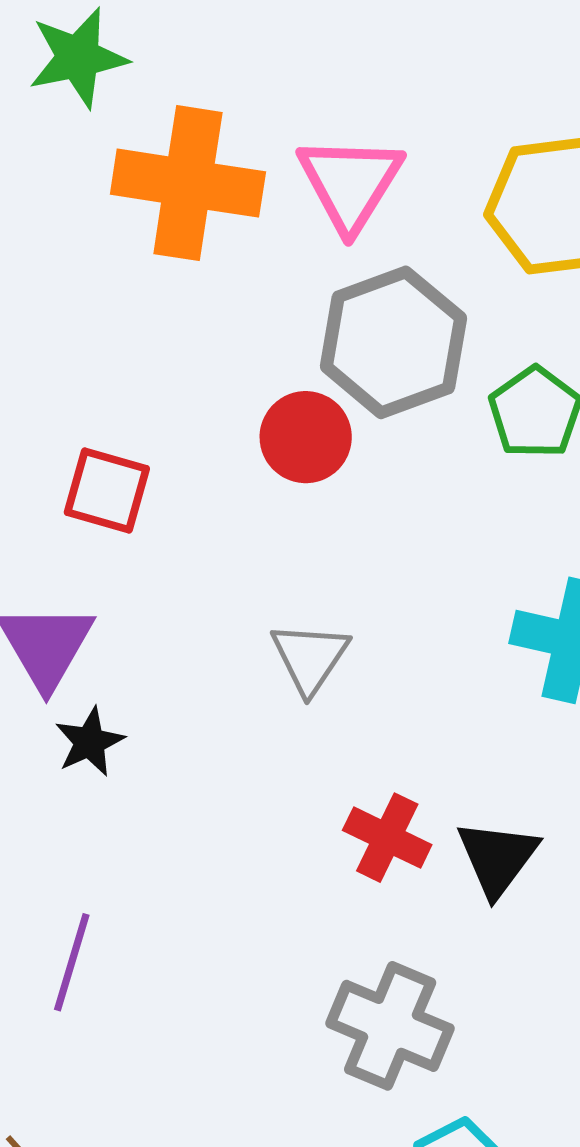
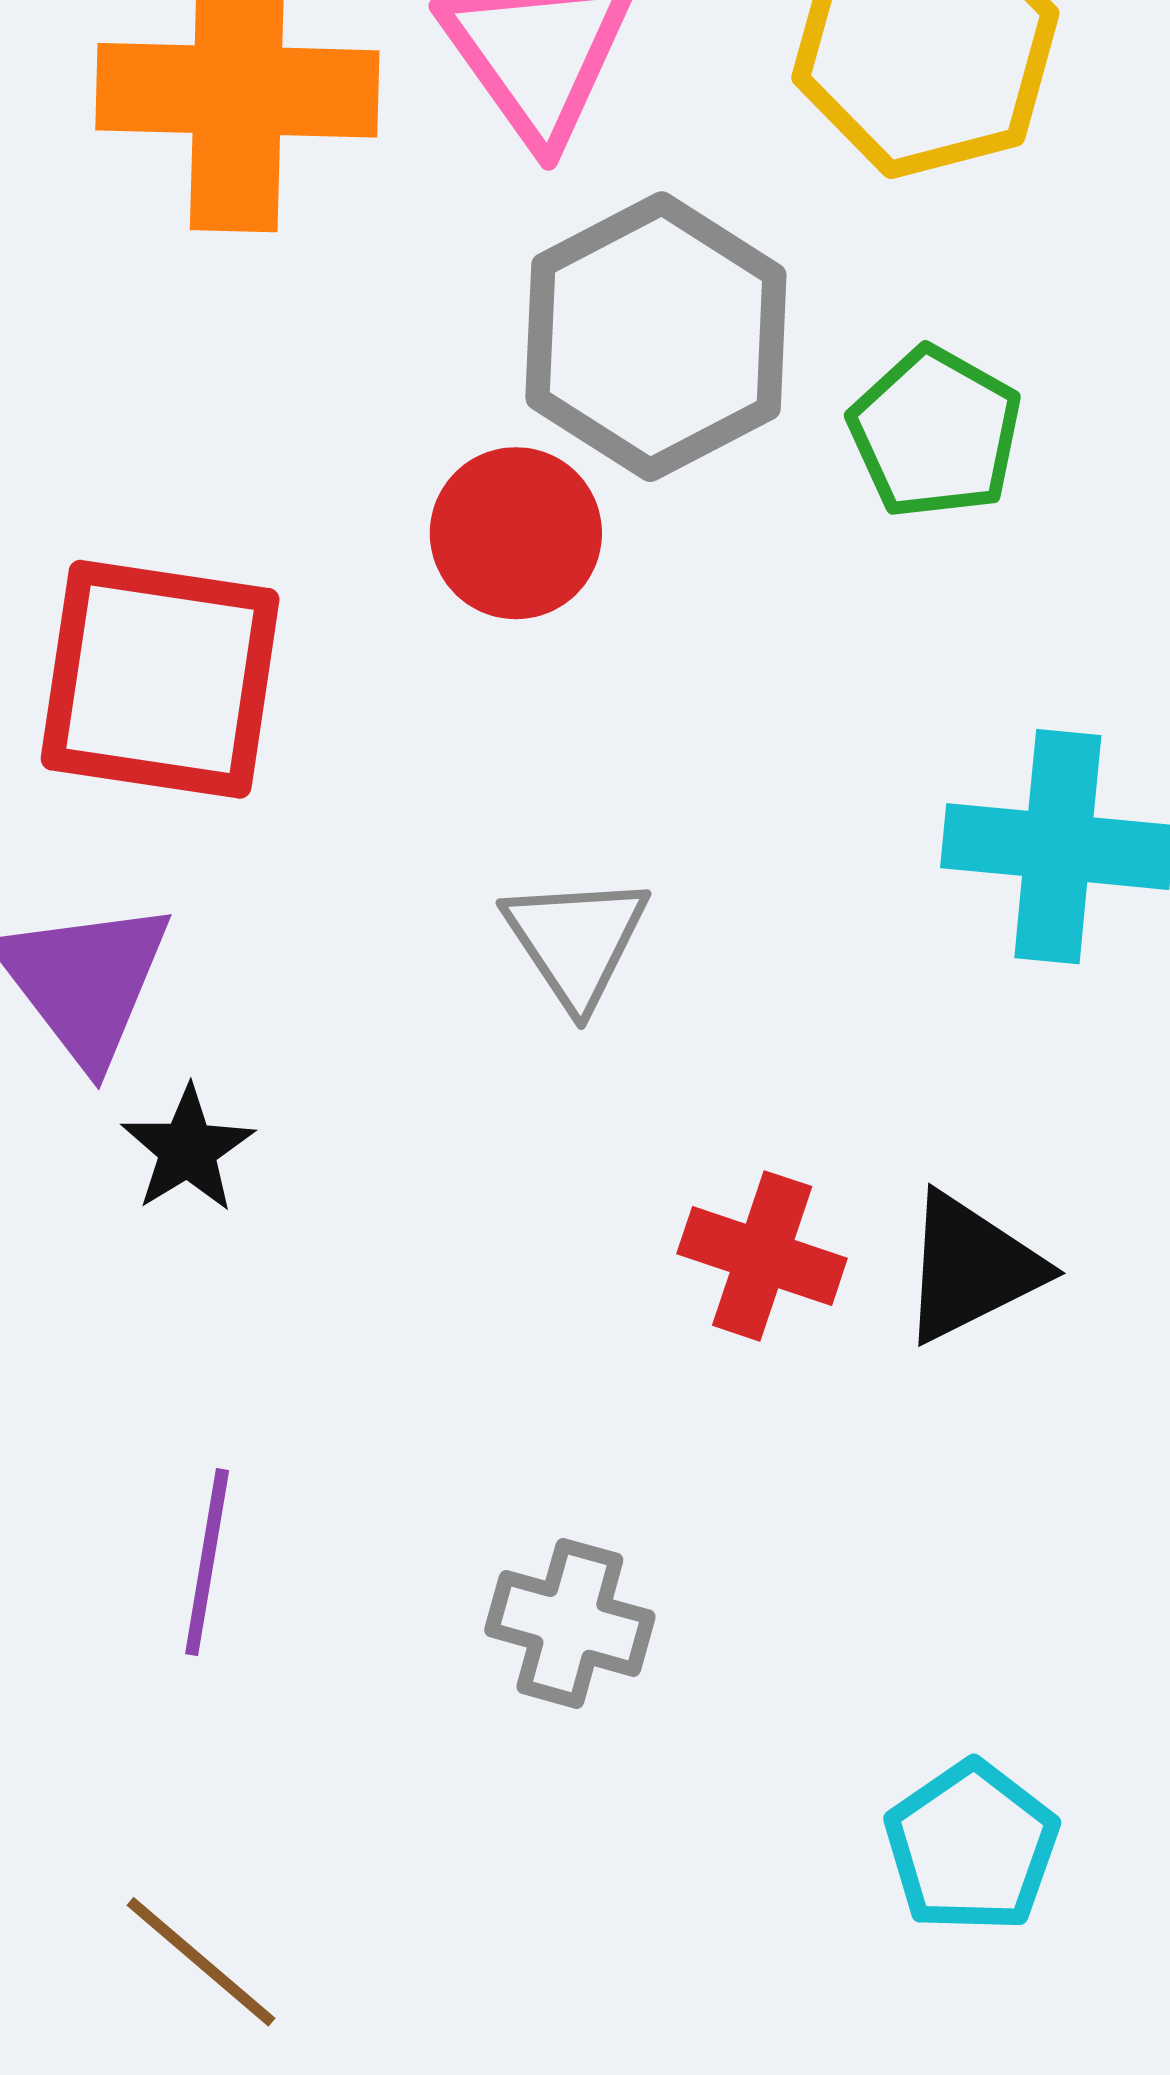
red square: (107, 490) -> (160, 679), size x1.6
black triangle: (497, 858) -> (971, 1268), turned 34
gray cross: (390, 1026) -> (570, 1623), moved, size x0.7

